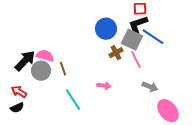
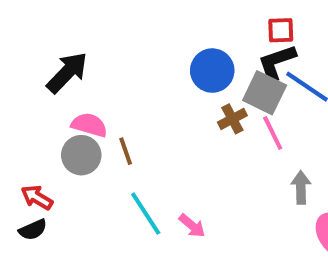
black arrow: (25, 61) -> (67, 73), moved
pink arrow: (104, 86) -> (192, 226), moved, turned 32
gray arrow: (150, 87) -> (301, 187), turned -112

